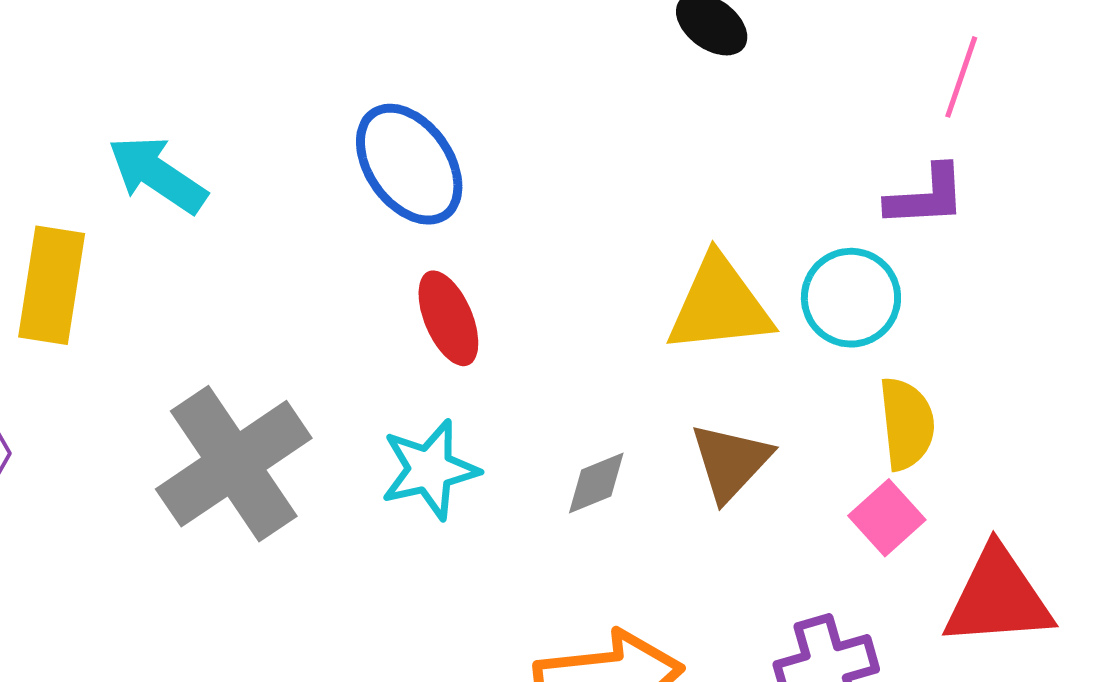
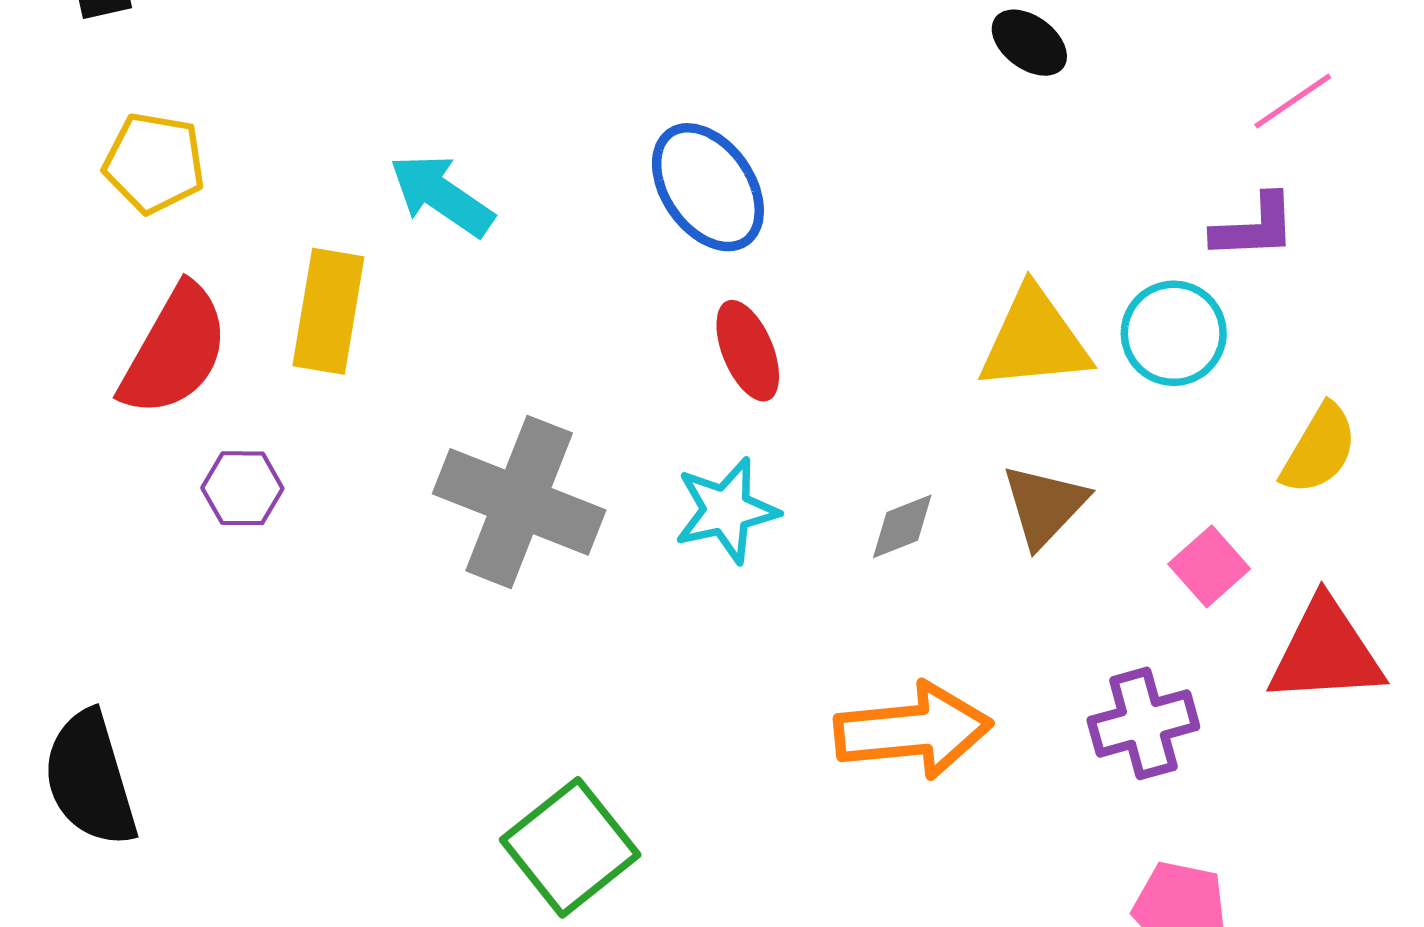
pink line: (961, 77) -> (1293, 101), turned 36
yellow semicircle: (907, 424) -> (1319, 449), moved, turned 36
gray cross: (234, 464) -> (519, 502), turned -35

